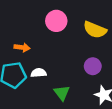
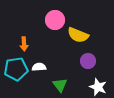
yellow semicircle: (95, 30) -> (78, 35), moved
orange arrow: (22, 47) -> (24, 44), turned 80

